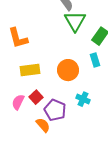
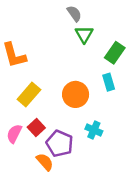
green triangle: (75, 21) -> (84, 34), size x0.7
yellow rectangle: (30, 70) -> (29, 94), turned -42

